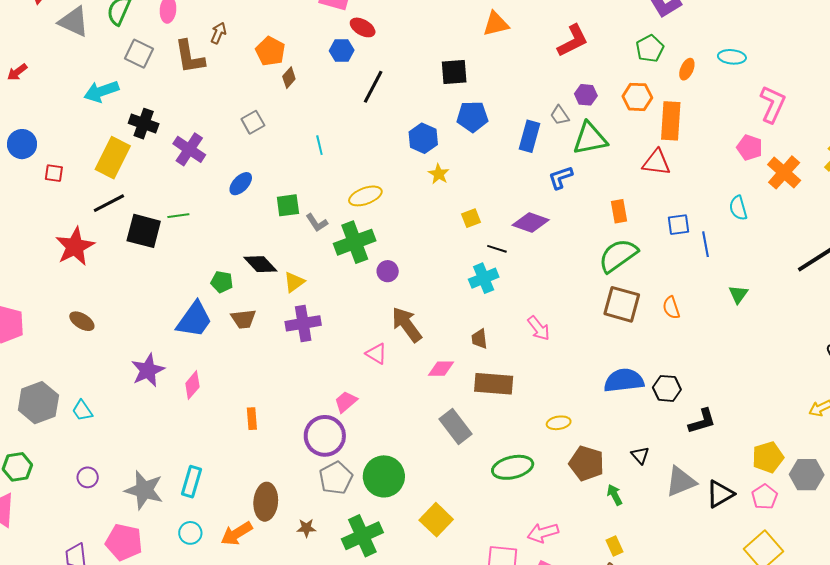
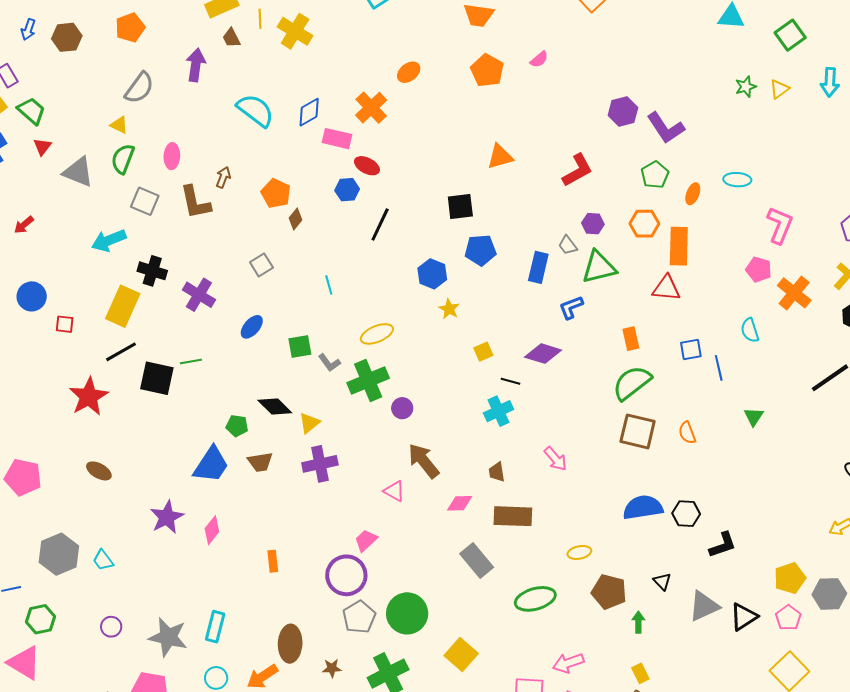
green arrow: (615, 495) -> (638, 622), turned 30

